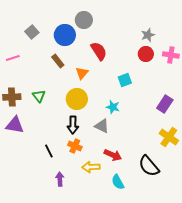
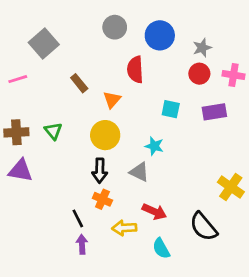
gray square: (32, 32) -> (44, 44), size x1.5
blue circle: (65, 35) -> (160, 35), moved
red semicircle: (99, 51) -> (135, 70), turned -150
cyan square: (125, 80) -> (171, 109), turned 32
purple rectangle: (165, 104) -> (214, 112), moved, turned 48
black line: (49, 151) -> (78, 218), moved

